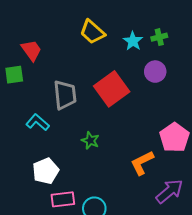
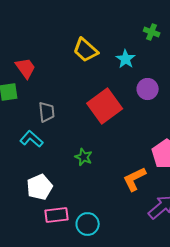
green cross: (159, 37) -> (152, 32), moved, turned 35
gray trapezoid: (65, 95) -> (47, 112), moved, size x0.7

